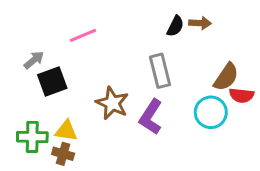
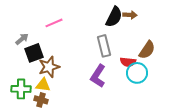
black semicircle: (175, 26) -> (114, 17), size x1.5
red semicircle: (242, 95) -> (128, 62), moved
brown star: (112, 103) -> (49, 67), moved, turned 30

